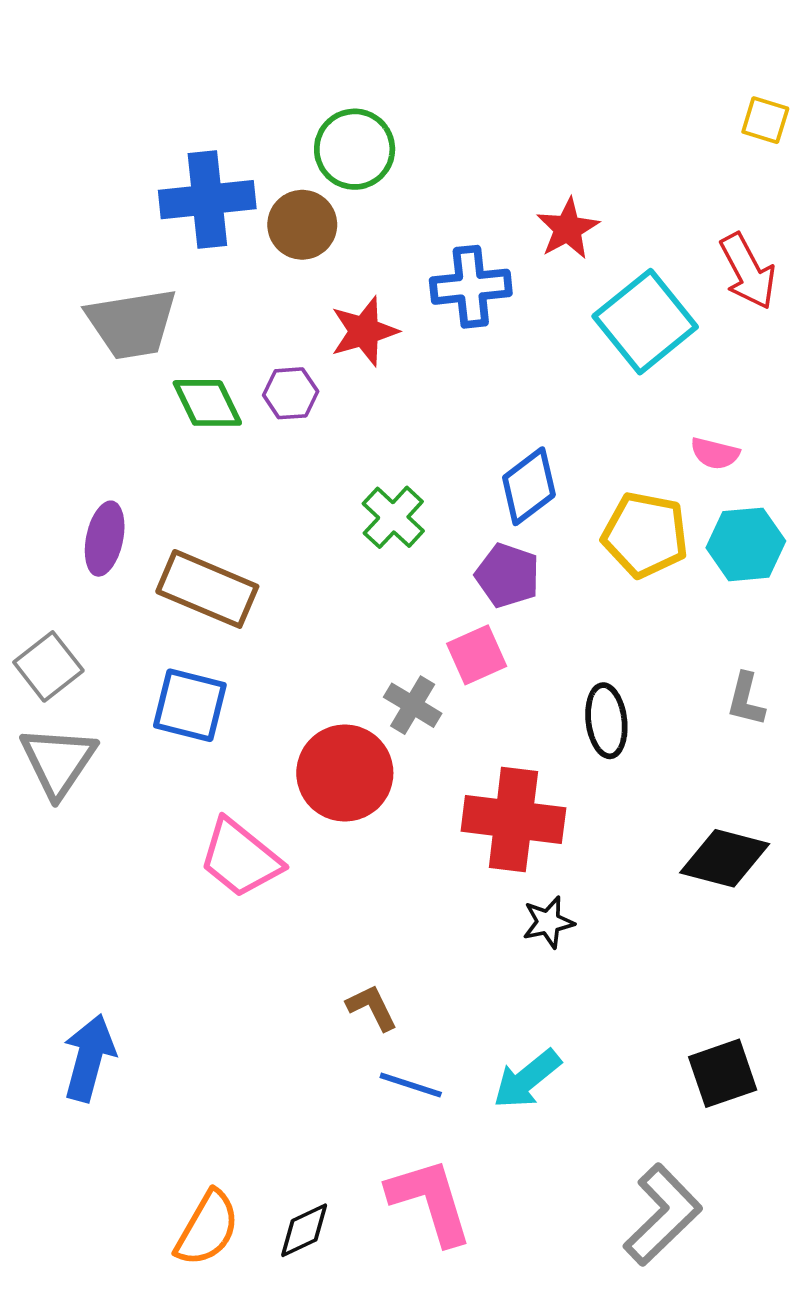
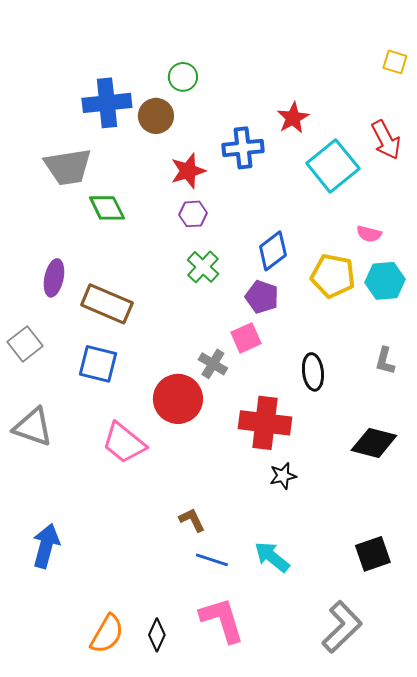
green circle: (355, 149) -> (183, 77), size x0.7
purple hexagon: (291, 393) -> (193, 214), moved
gray triangle: (58, 761) -> (33, 427), moved, turned -45
cyan arrow: (527, 1079) -> (272, 557), turned 78
black diamond: (304, 1230) -> (157, 635), turned -40

